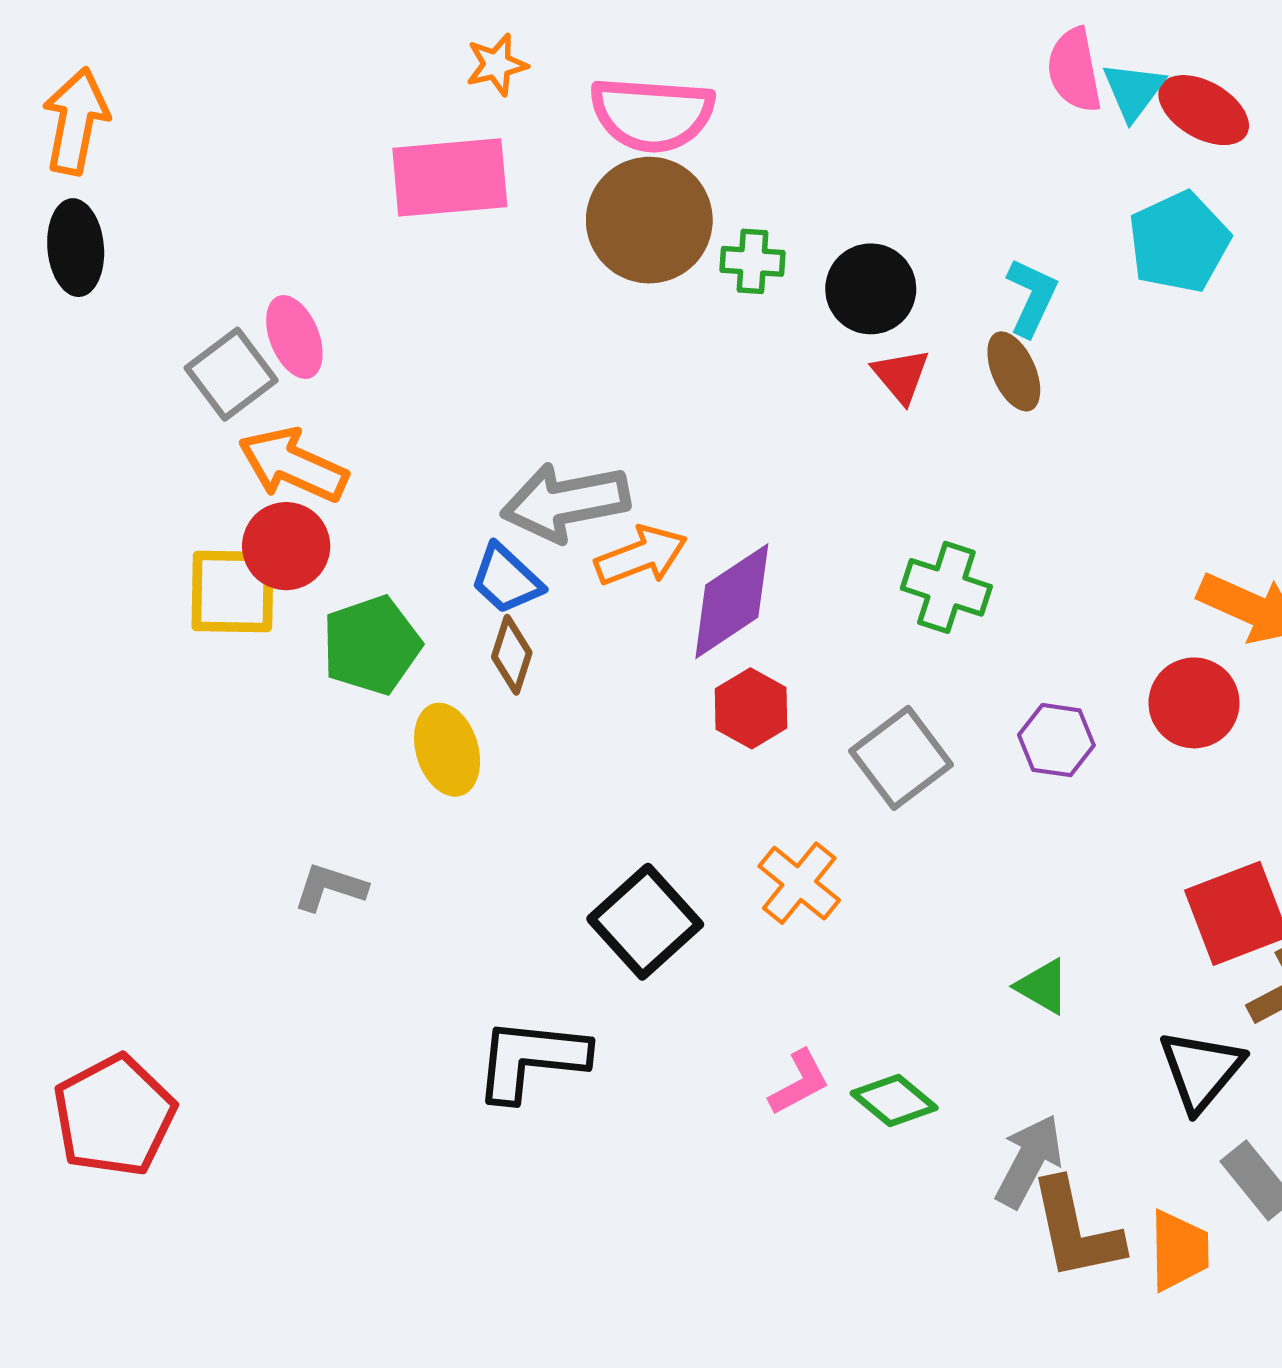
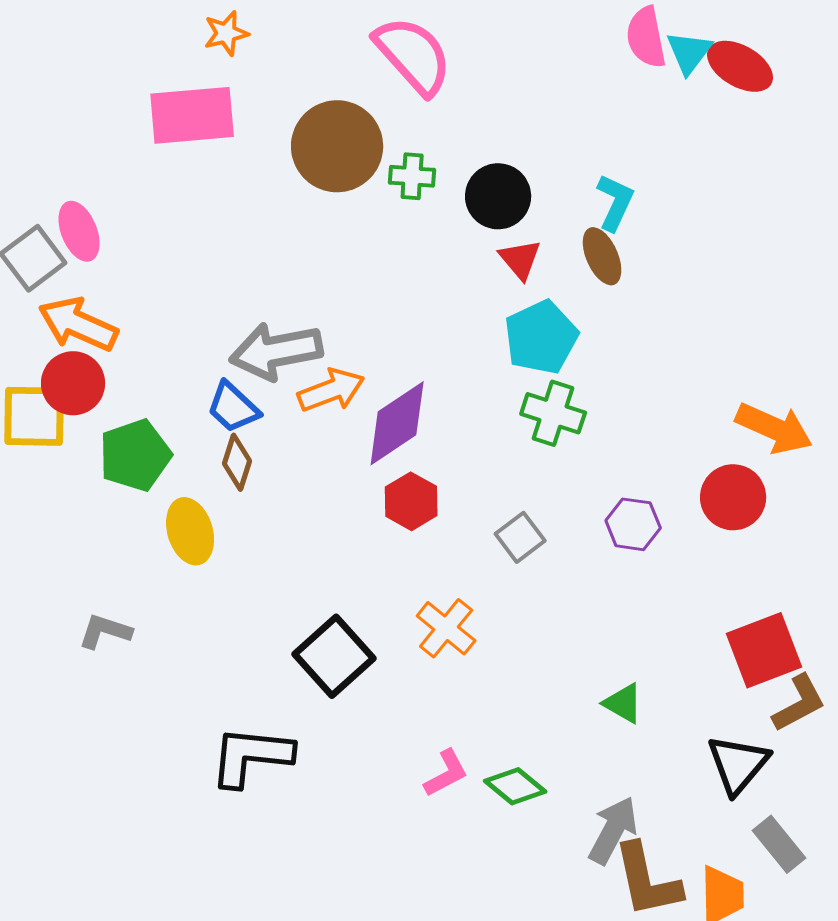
pink semicircle: (652, 114) -> (413, 55), moved, turned -136
cyan pentagon: (1179, 242) -> (541, 337), moved
gray square: (901, 758) -> (520, 537), size x0.7

